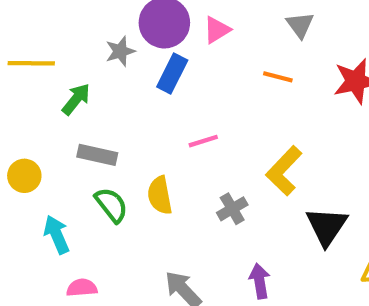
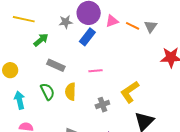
orange line: (278, 77) -> (133, 26), moved
gray rectangle: (97, 155) -> (56, 65), moved

